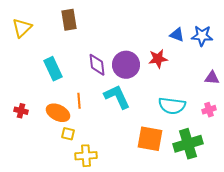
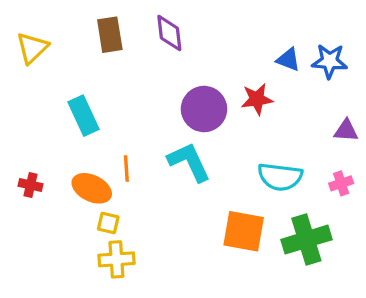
purple diamond: (97, 65) -> (169, 33), moved
yellow cross: (86, 156) -> (116, 259), moved

